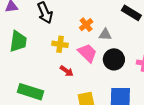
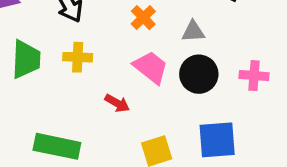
gray triangle: (105, 35) -> (193, 31), moved
yellow cross: (60, 44) -> (78, 57), moved

